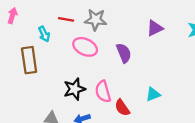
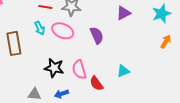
cyan arrow: (44, 34) -> (40, 28), moved
black star: (74, 89) -> (54, 68), turned 30

